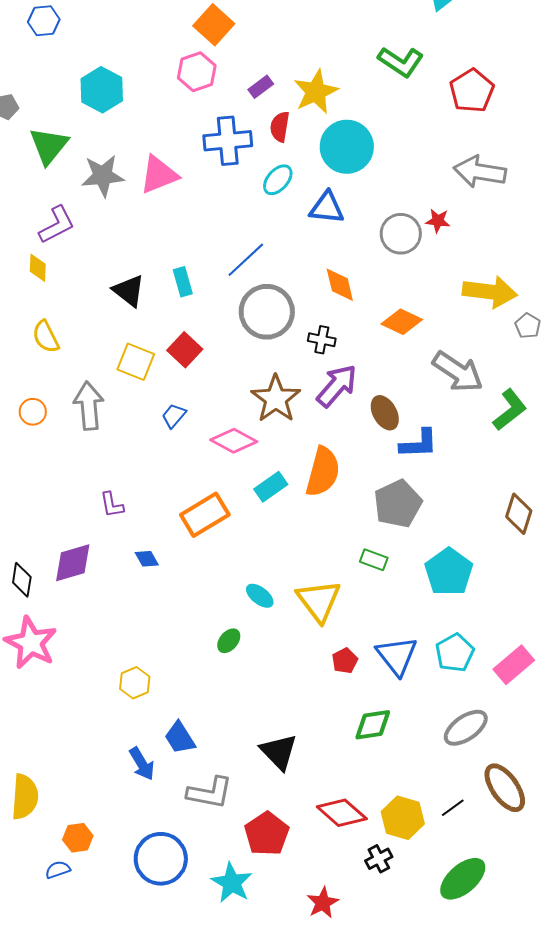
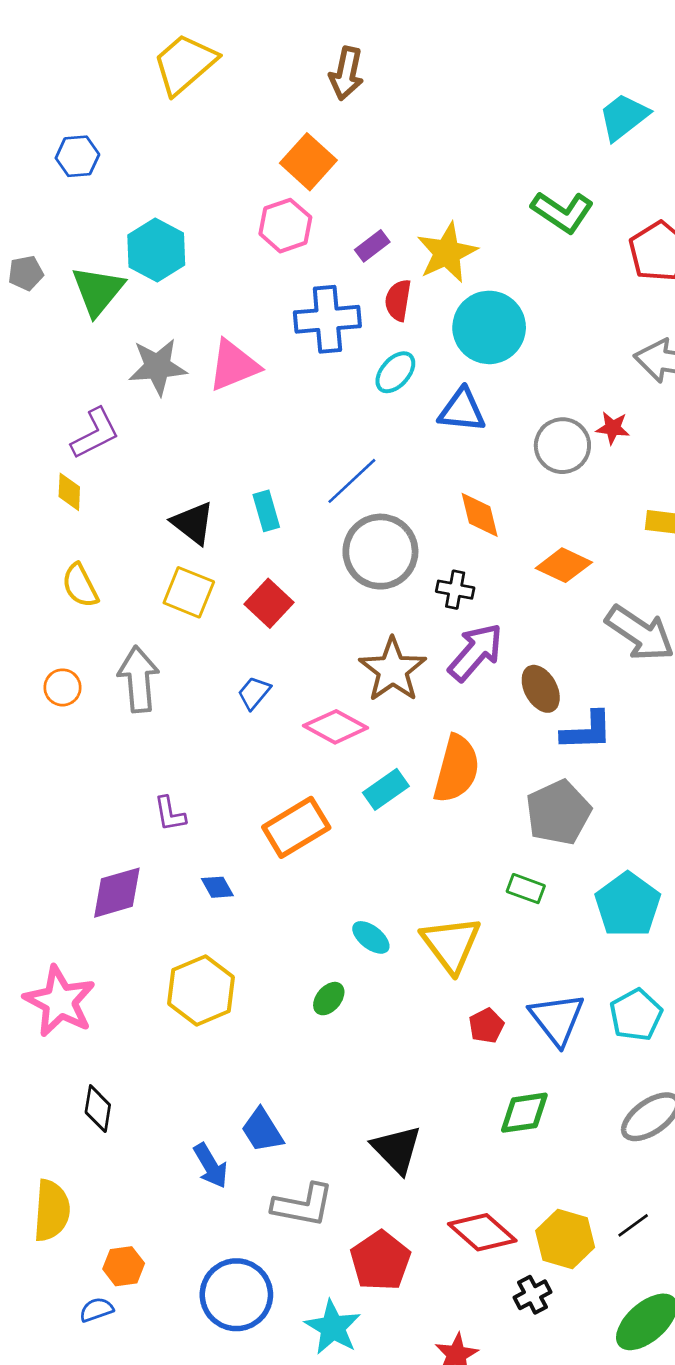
green triangle: (49, 146) -> (98, 291), moved
yellow square: (136, 362) -> (189, 592), moved
black diamond: (22, 580) -> (98, 1109), moved
yellow hexagon: (135, 683) -> (201, 990), moved, size x1.6

